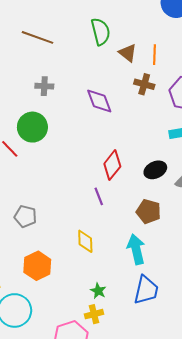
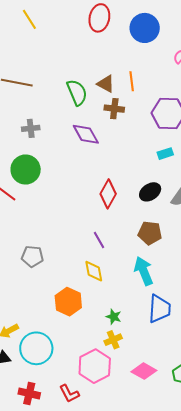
green semicircle: (101, 32) -> (77, 92), moved
brown cross: (144, 84) -> (114, 109), moved
purple line: (99, 196) -> (99, 240), moved
orange hexagon: (37, 266) -> (68, 302), moved

